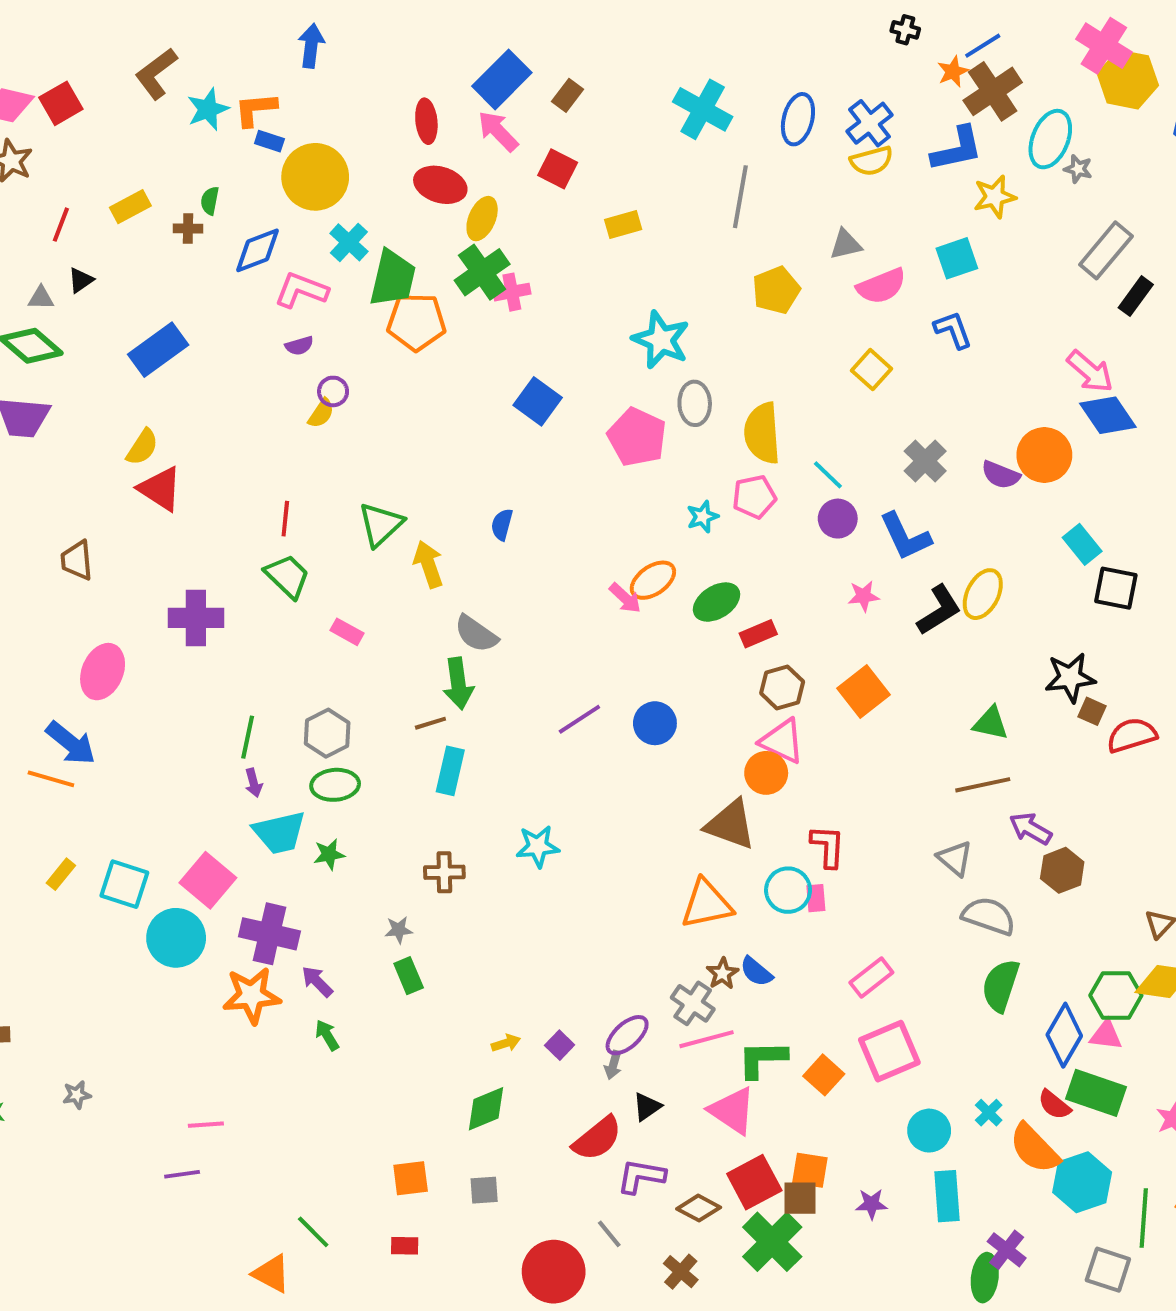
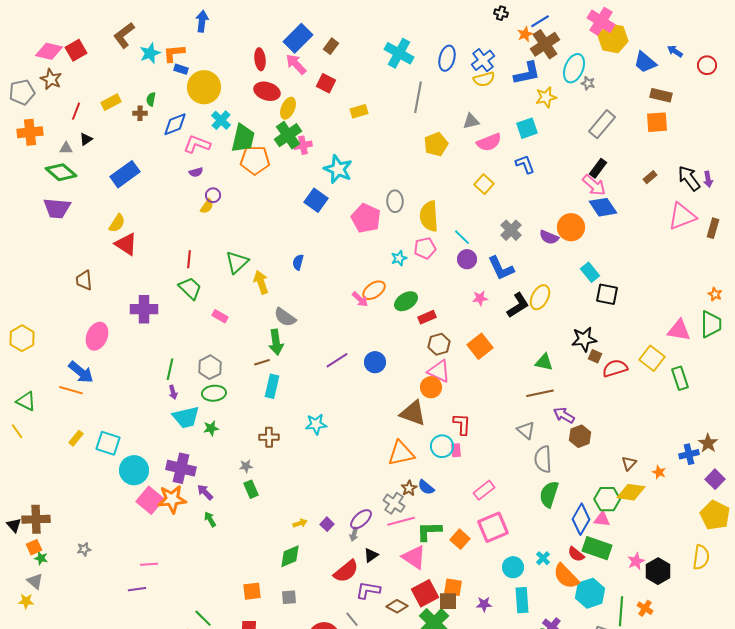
black rectangle: (1136, 296) -> (598, 168), moved
cyan star: (661, 340) -> (338, 169), moved
pink square: (208, 880) -> (150, 500), moved
gray semicircle: (989, 916) -> (543, 459), turned -112

